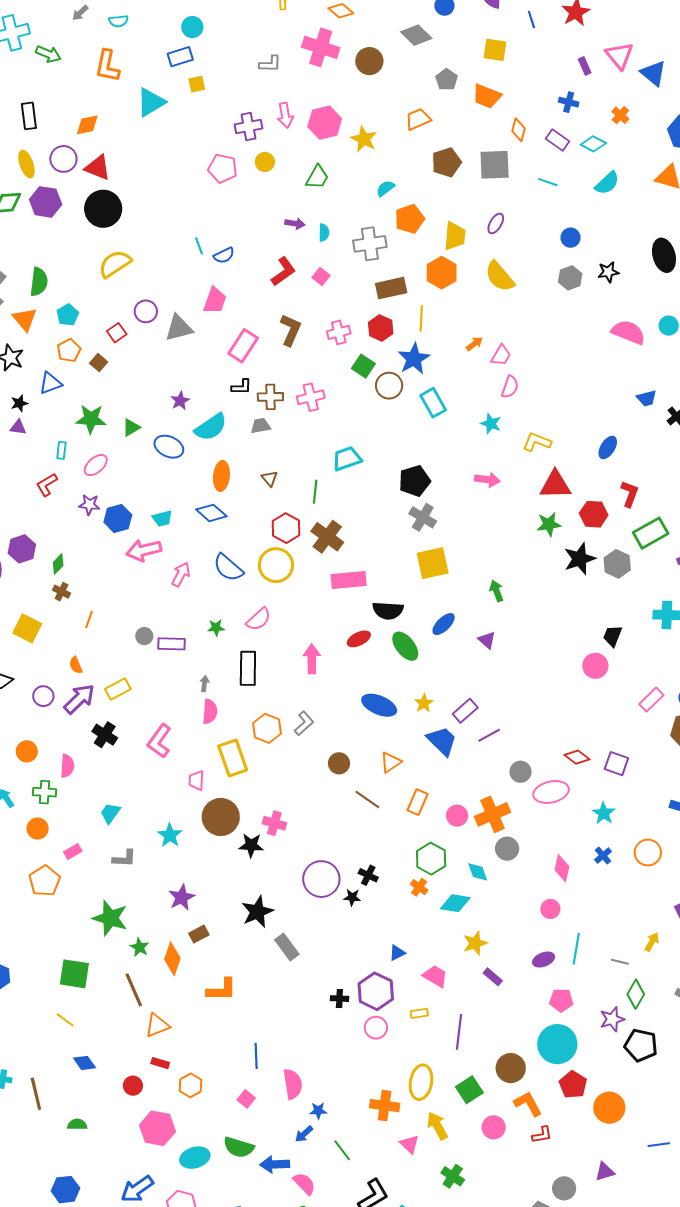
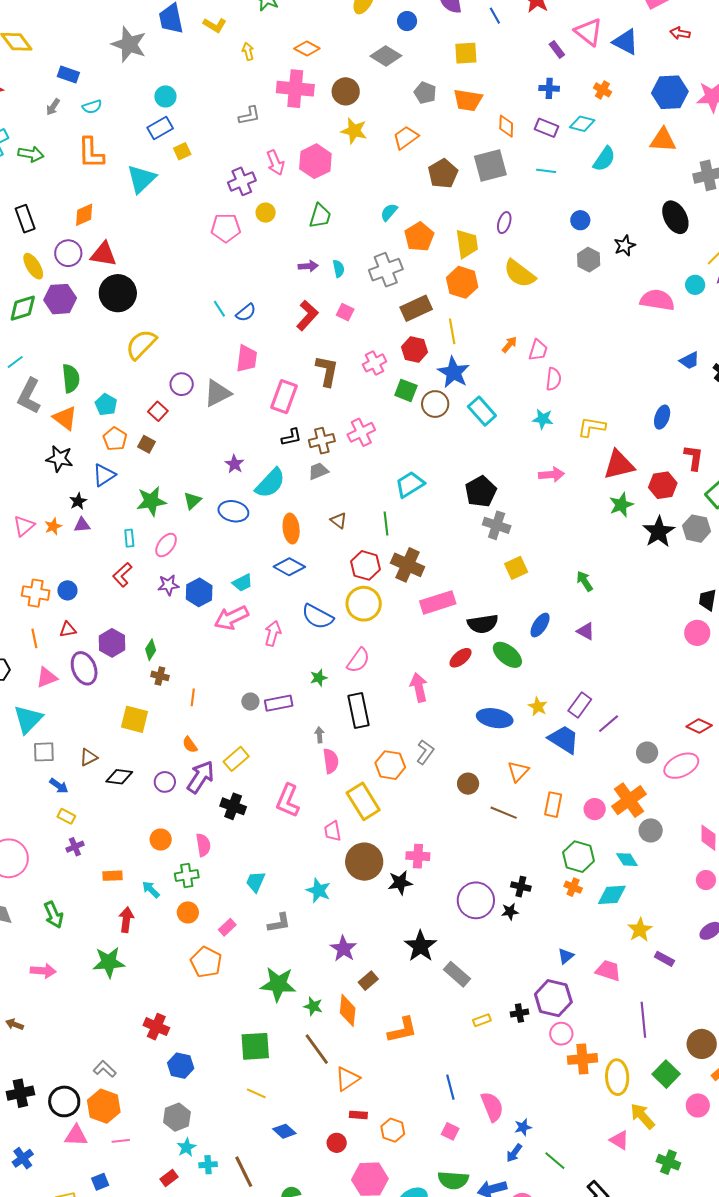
yellow star: (364, 139) -> (354, 131), moved
yellow square: (433, 563) -> (516, 568), size x0.7
yellow rectangle: (419, 1013) -> (482, 1020), moved
orange cross: (385, 1106) -> (582, 1059), moved

